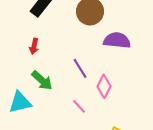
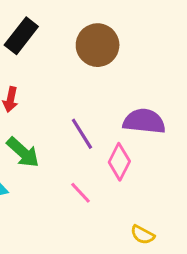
purple semicircle: (117, 40) -> (144, 121), moved

